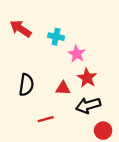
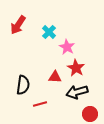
red arrow: (21, 29) -> (18, 25), turned -90
cyan cross: (56, 37) -> (49, 32), turned 32
black semicircle: (26, 85) -> (23, 85), moved

